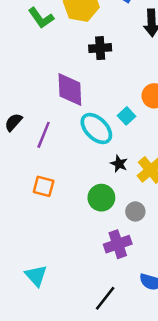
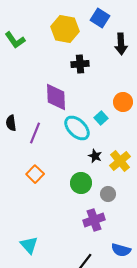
green L-shape: (41, 18) -> (15, 40), moved
black semicircle: (13, 122) -> (11, 123), turned -49
orange square: (44, 186) -> (35, 174), turned 30

